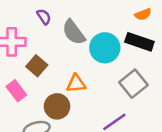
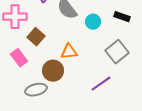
black rectangle: (139, 42) -> (122, 17), size x0.7
cyan circle: (105, 48) -> (93, 22), size x0.6

